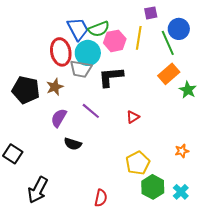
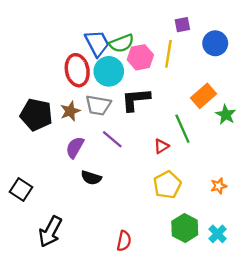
green line: (168, 43) -> (182, 129), moved
gray trapezoid: (81, 69) -> (98, 105), moved
yellow pentagon: (138, 163) -> (167, 185), moved

